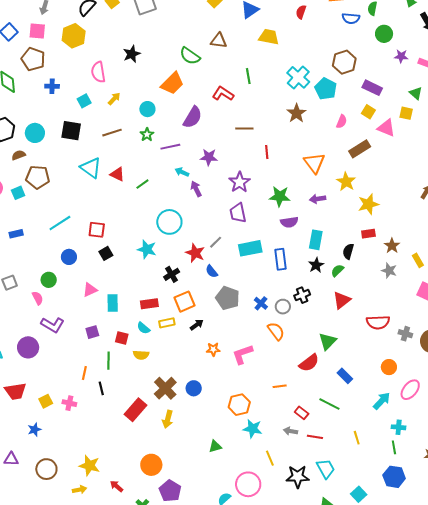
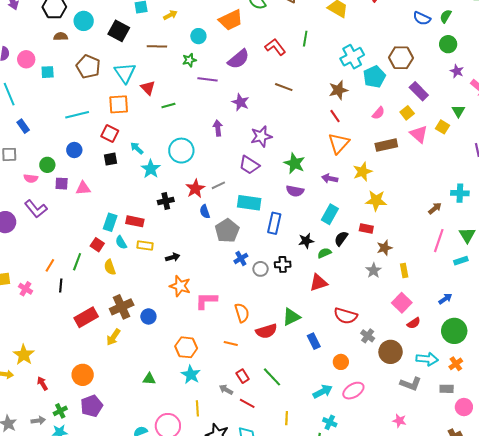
red line: (267, 152) -> (335, 116), moved, turned -48
cyan arrow: (182, 172) -> (137, 148), moved
brown pentagon: (38, 177) -> (88, 67), moved
purple trapezoid: (238, 213) -> (249, 165), turned -65
blue rectangle: (16, 234) -> (23, 126), moved, turned 48
cyan rectangle: (316, 240) -> (330, 214), moved
pink semicircle: (38, 298) -> (31, 178), turned 104
gray pentagon: (228, 298) -> (227, 231), moved
orange square: (184, 302) -> (119, 104), moved
cyan rectangle: (113, 303) -> (110, 222), moved
orange semicircle: (276, 331) -> (242, 313), moved
purple square: (92, 332) -> (62, 184), moved
orange star: (213, 349) -> (180, 286), size x1.5
yellow semicircle: (141, 355) -> (110, 267), turned 49
blue rectangle: (345, 376) -> (314, 341), moved

